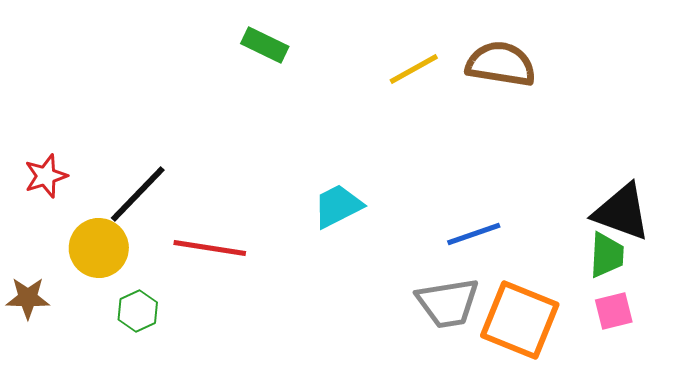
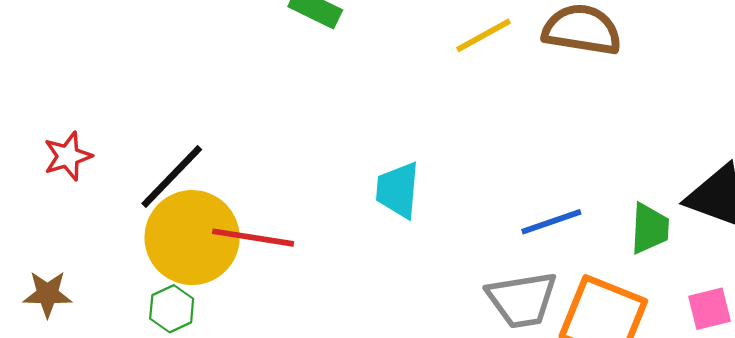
cyan trapezoid: (338, 206) -> (398, 190), turned -58
yellow circle: (99, 248) -> (192, 238), moved, size x1.4
green trapezoid: (607, 255) -> (650, 228), moved

